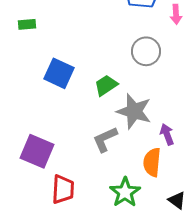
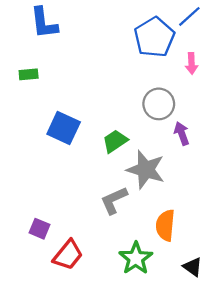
purple arrow: (167, 134) -> (182, 133), moved
purple square: (37, 151) -> (40, 229), moved, size x0.6
red trapezoid: (63, 189) -> (68, 255), turned 36

